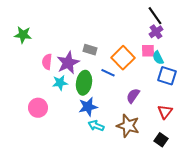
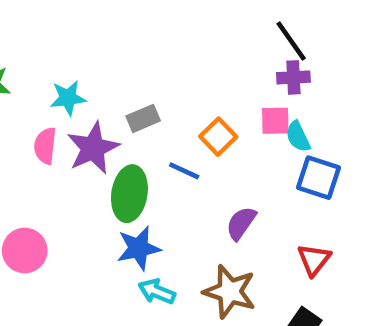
purple cross: (156, 32) -> (293, 77), turned 32
gray rectangle: (90, 50) -> (143, 118), turned -40
orange square: (123, 58) -> (218, 137), size x0.7
cyan star: (60, 83) -> (68, 98), moved

